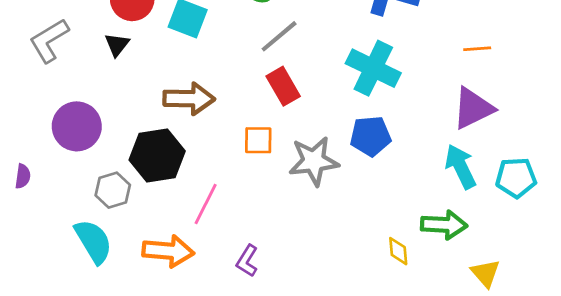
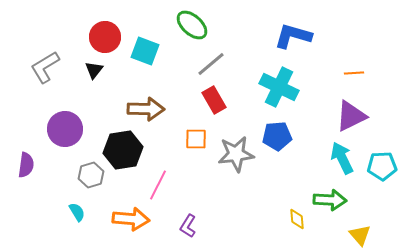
purple semicircle: (23, 176) -> (26, 165), size x1.4
cyan semicircle: (93, 241) -> (77, 212), size x0.6

